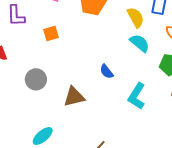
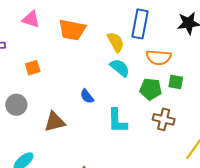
orange square: (51, 34) -> (33, 68), moved
cyan L-shape: (137, 96) -> (117, 121), turned -32

